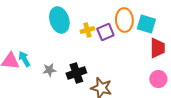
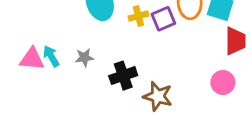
gray star: (49, 70) -> (84, 58), moved
pink circle: (158, 79) -> (223, 82), moved

